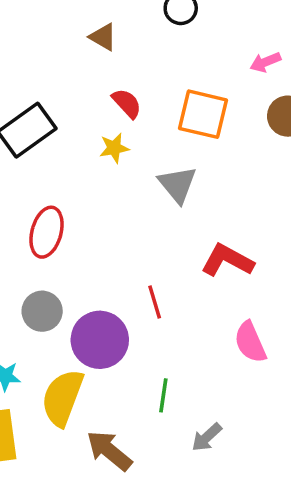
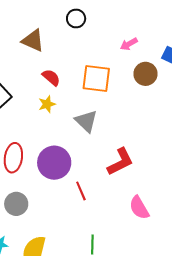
brown triangle: (103, 37) -> (33, 40), size x1.4
red L-shape: (227, 260) -> (120, 162), turned 132
purple circle: (100, 340) -> (54, 163), moved

